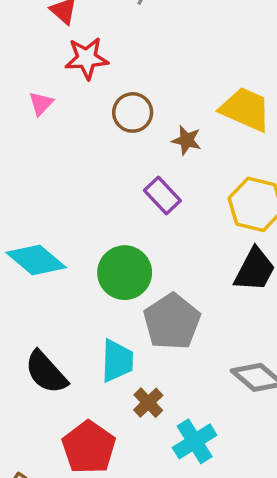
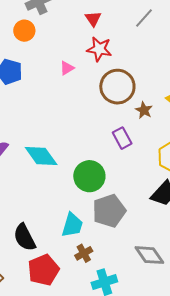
brown circle: (133, 112) -> (117, 87), size x1.5
black semicircle: (46, 372) -> (25, 237), moved

